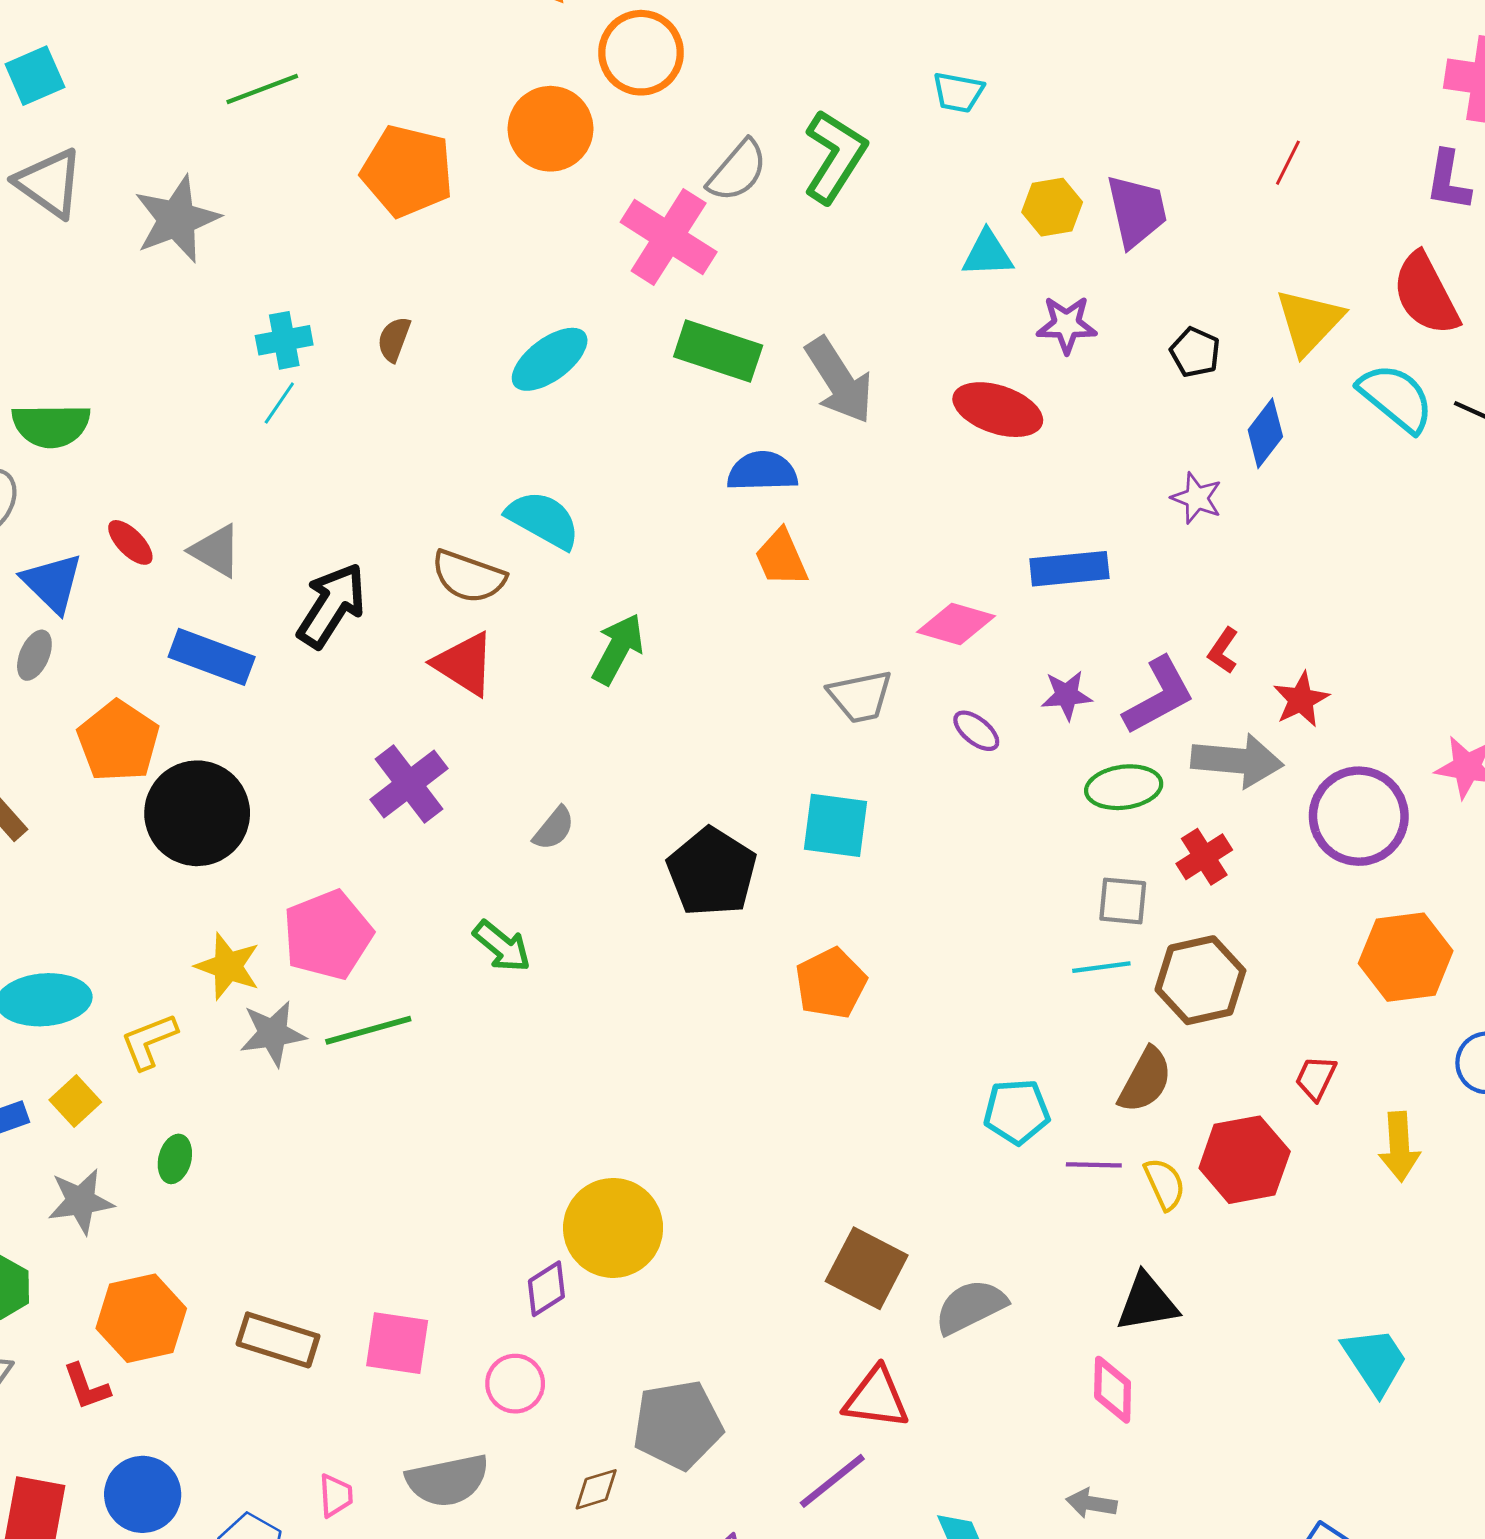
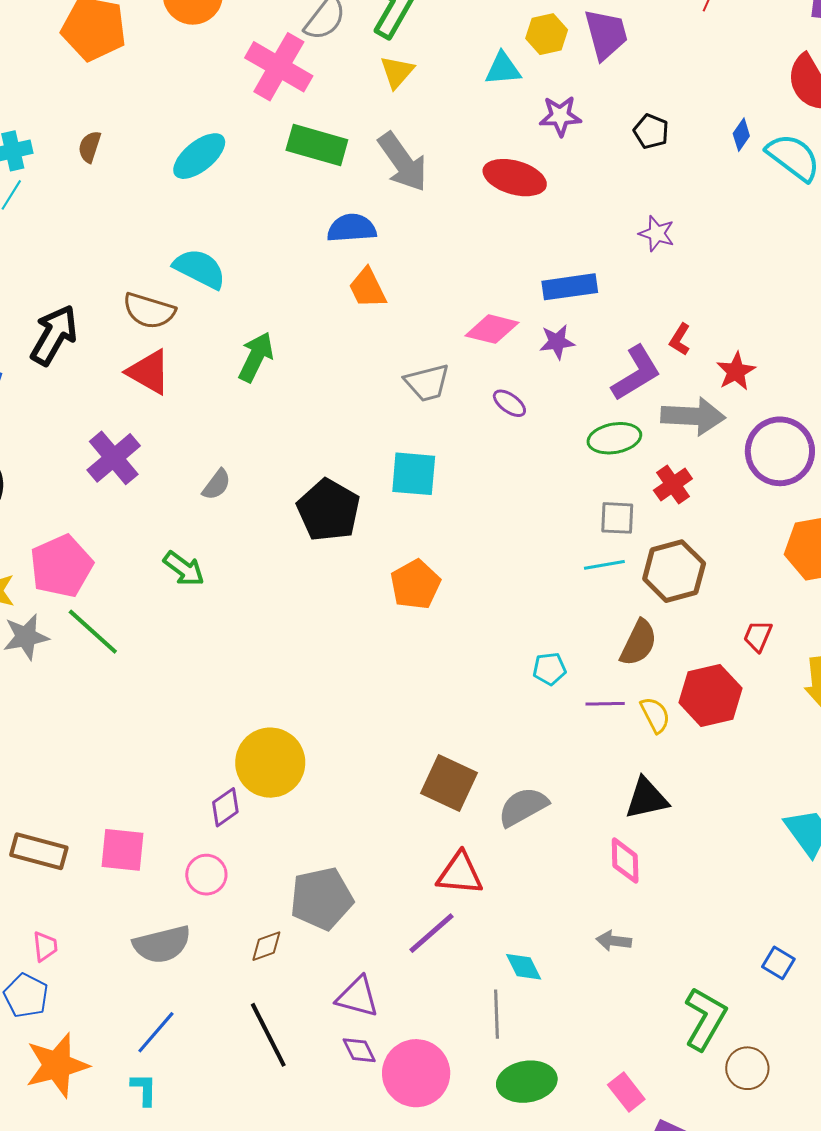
yellow triangle: (1309, 322) -> (397, 72), moved, size x0.7
blue diamond: (1265, 433) -> (741, 135), moved, size x0.7
purple star: (1067, 695) -> (557, 342), moved
green line: (368, 1030) -> (93, 632), turned 60
cyan pentagon: (1017, 1112) -> (549, 669), size x0.7
pink trapezoid: (336, 1496) -> (45, 946), moved

